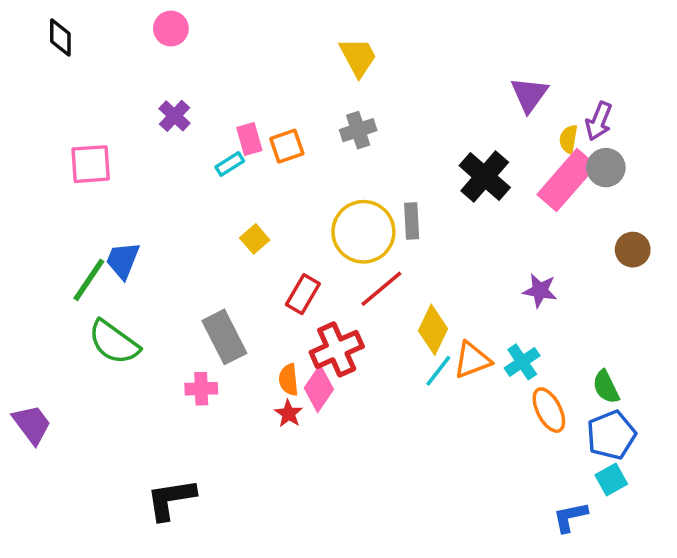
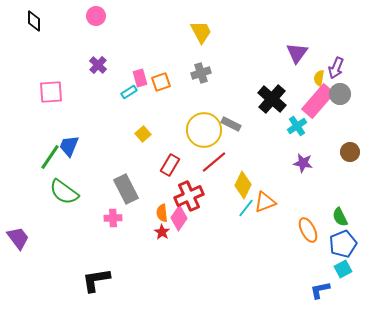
gray rectangle: (412, 221) -> (231, 124), turned -60
brown circle: (633, 250) -> (350, 152), moved
cyan cross: (522, 362) -> (297, 126), moved

